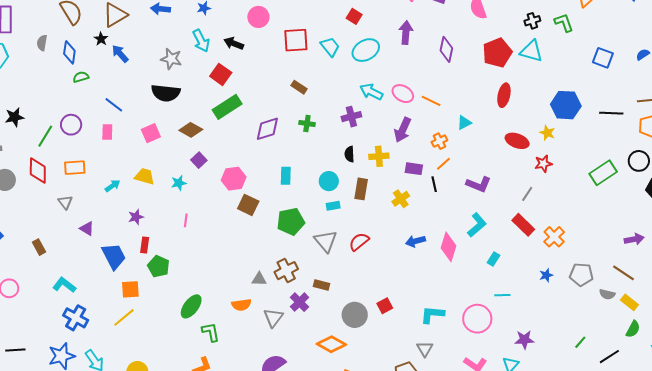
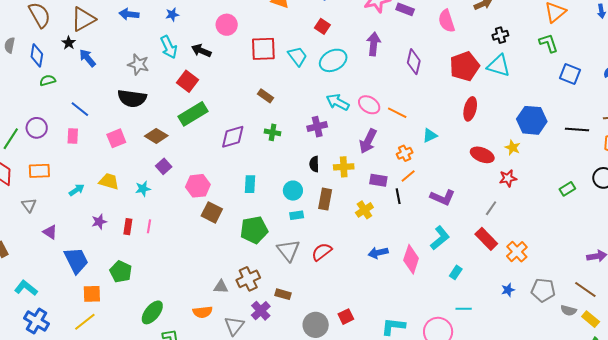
green L-shape: (564, 23) -> (549, 43), moved
green rectangle: (603, 173) -> (567, 189), size x0.6
red rectangle: (145, 245) -> (128, 227), moved

